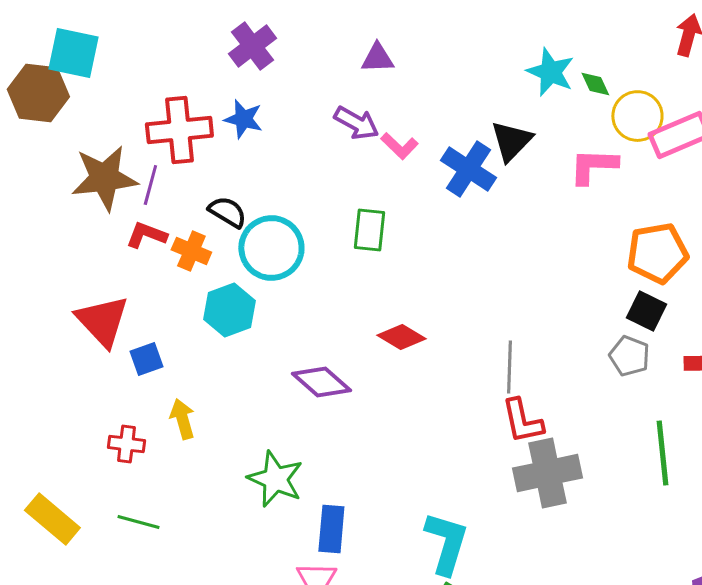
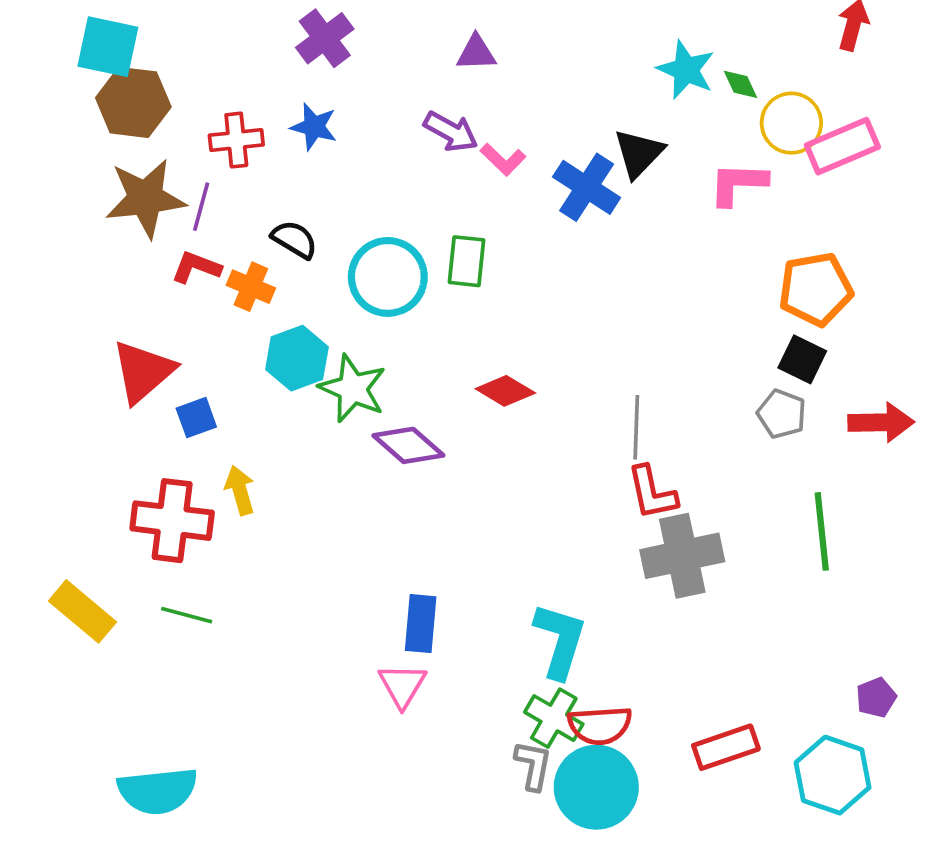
brown hexagon: (38, 93) -> (133, 102), moved
red cross: (179, 130) -> (236, 140), size x0.7
cyan circle: (271, 248) -> (388, 277), moved
red triangle: (102, 321) -> (143, 371), turned 32
red cross: (126, 444) -> (172, 521), size x1.8
green star: (275, 479) -> (353, 388), moved

